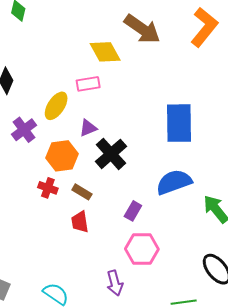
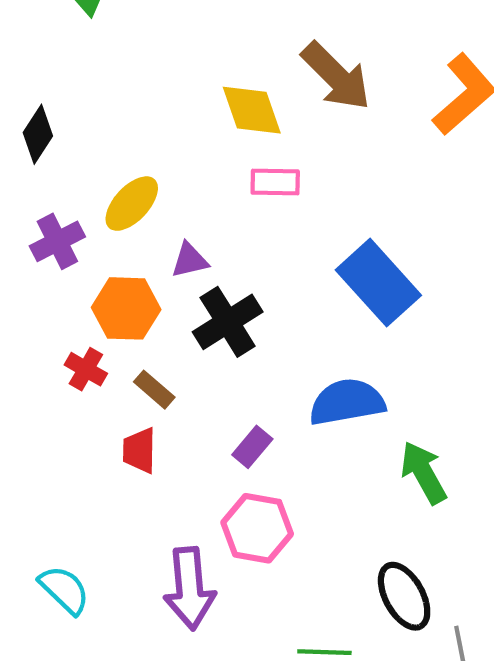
pink rectangle: (88, 84) -> (275, 182), moved
blue rectangle: (179, 123) -> (378, 283), turned -51
purple arrow: (115, 283) -> (189, 588), size x1.5

